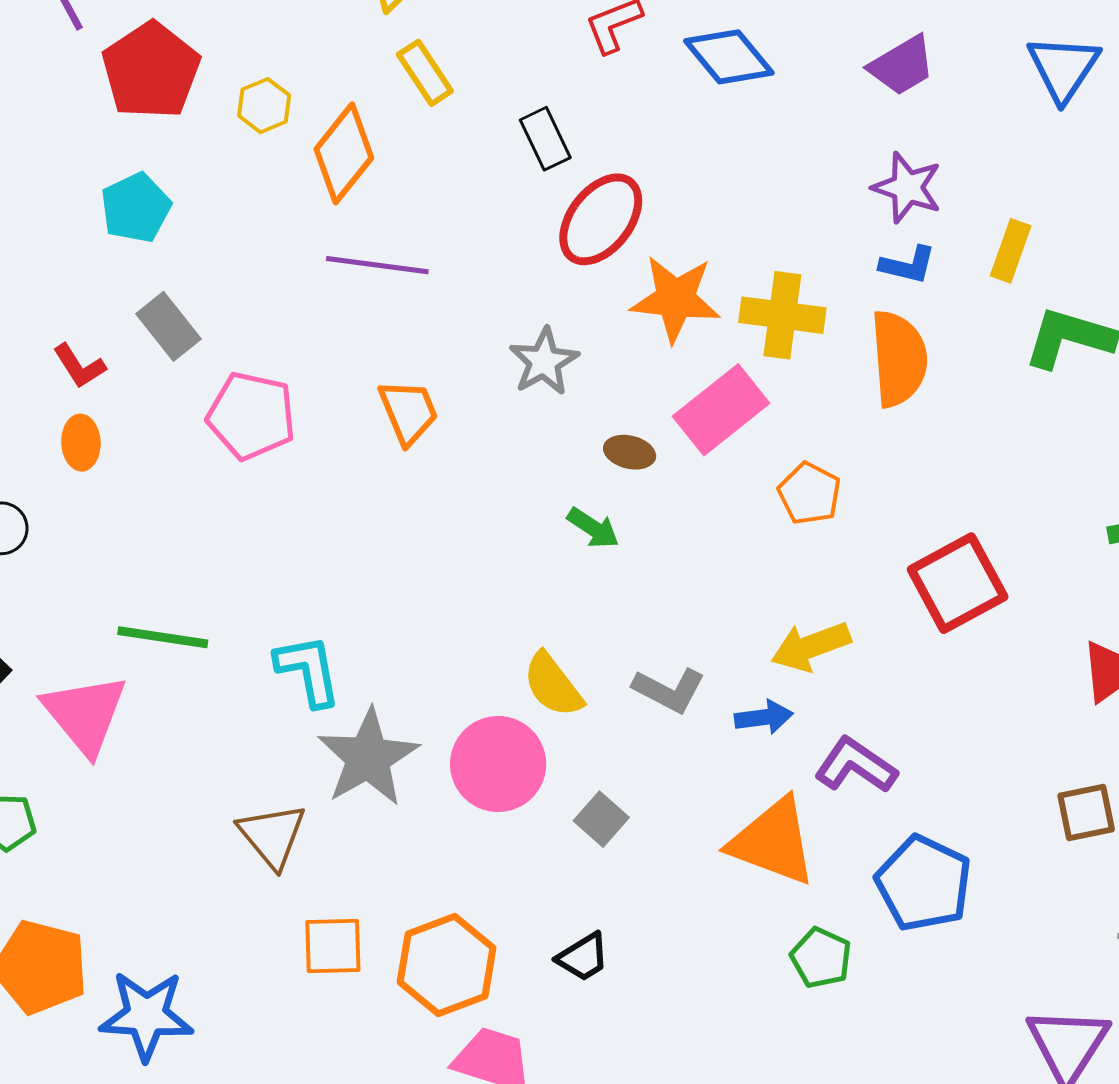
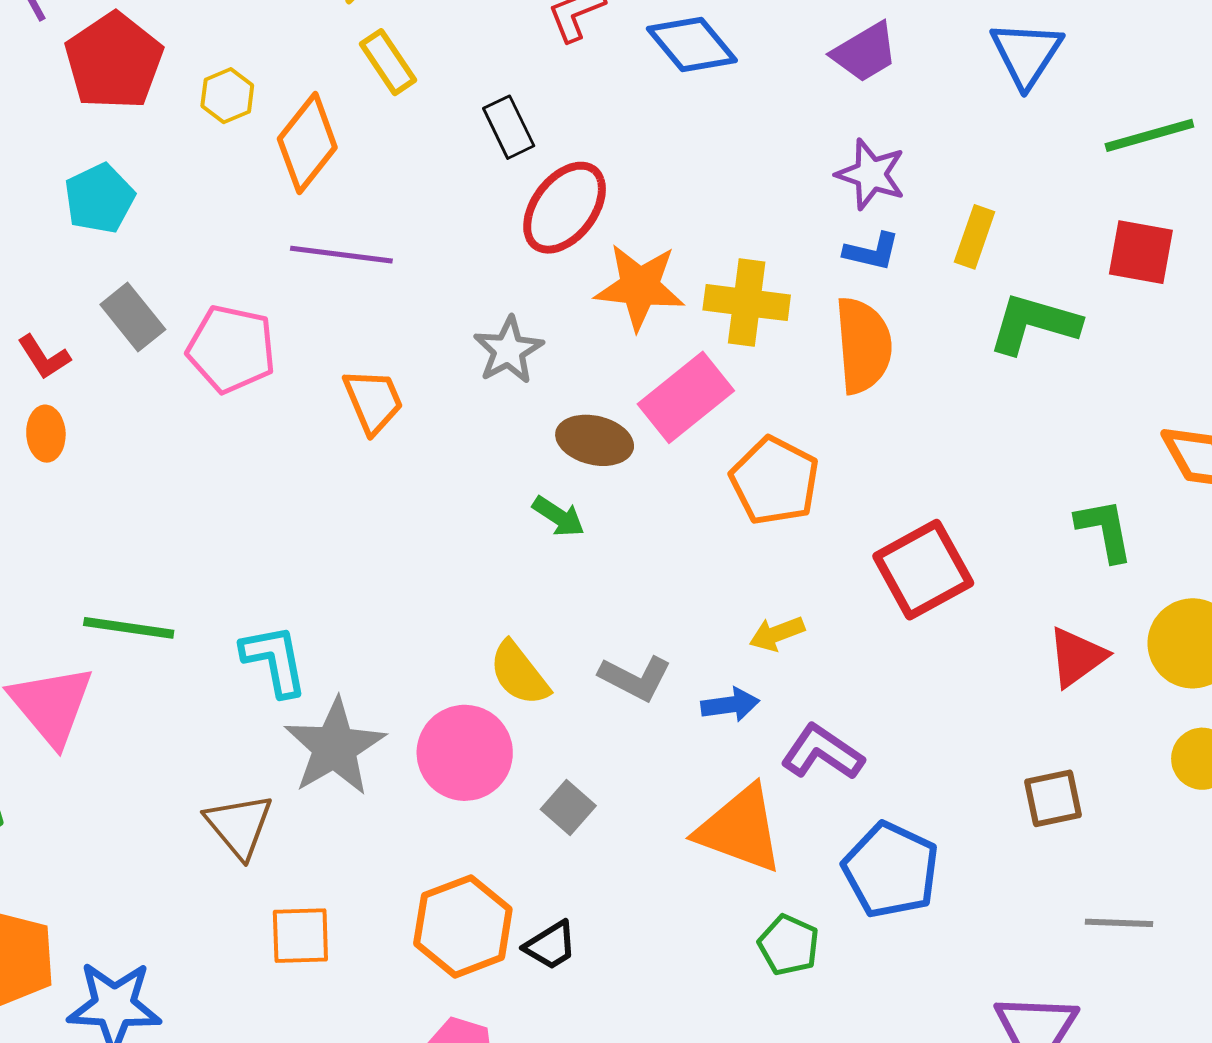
pink pentagon: (251, 416) -> (231, 349), moved
brown ellipse: (630, 452) -> (595, 440), size x1.5
orange pentagon: (809, 494) -> (775, 481), size x1.4
yellow arrow: (811, 646) -> (777, 634), size x0.7
orange hexagon: (447, 965) -> (463, 926), moved

